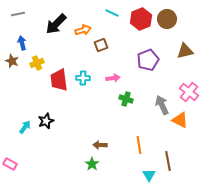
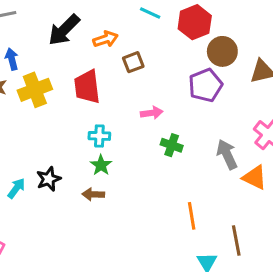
brown circle: (167, 19) -> (222, 51), moved
yellow cross: (37, 63) -> (35, 90), size x1.5
cyan cross: (83, 78) -> (99, 136), moved
red trapezoid: (59, 80) -> (87, 87), moved
brown arrow: (100, 145) -> (93, 194), moved
green star: (92, 164) -> (101, 165), moved

